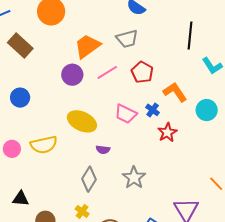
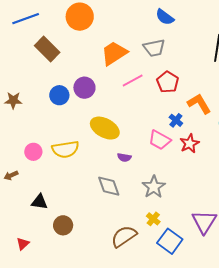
purple circle: (72, 75) -> (84, 88), moved
blue circle: (20, 98) -> (59, 95), moved
pink trapezoid: (126, 114) -> (160, 140), moved
gray diamond: (89, 179) -> (109, 186), turned -55
yellow cross: (82, 211) -> (153, 219), moved

